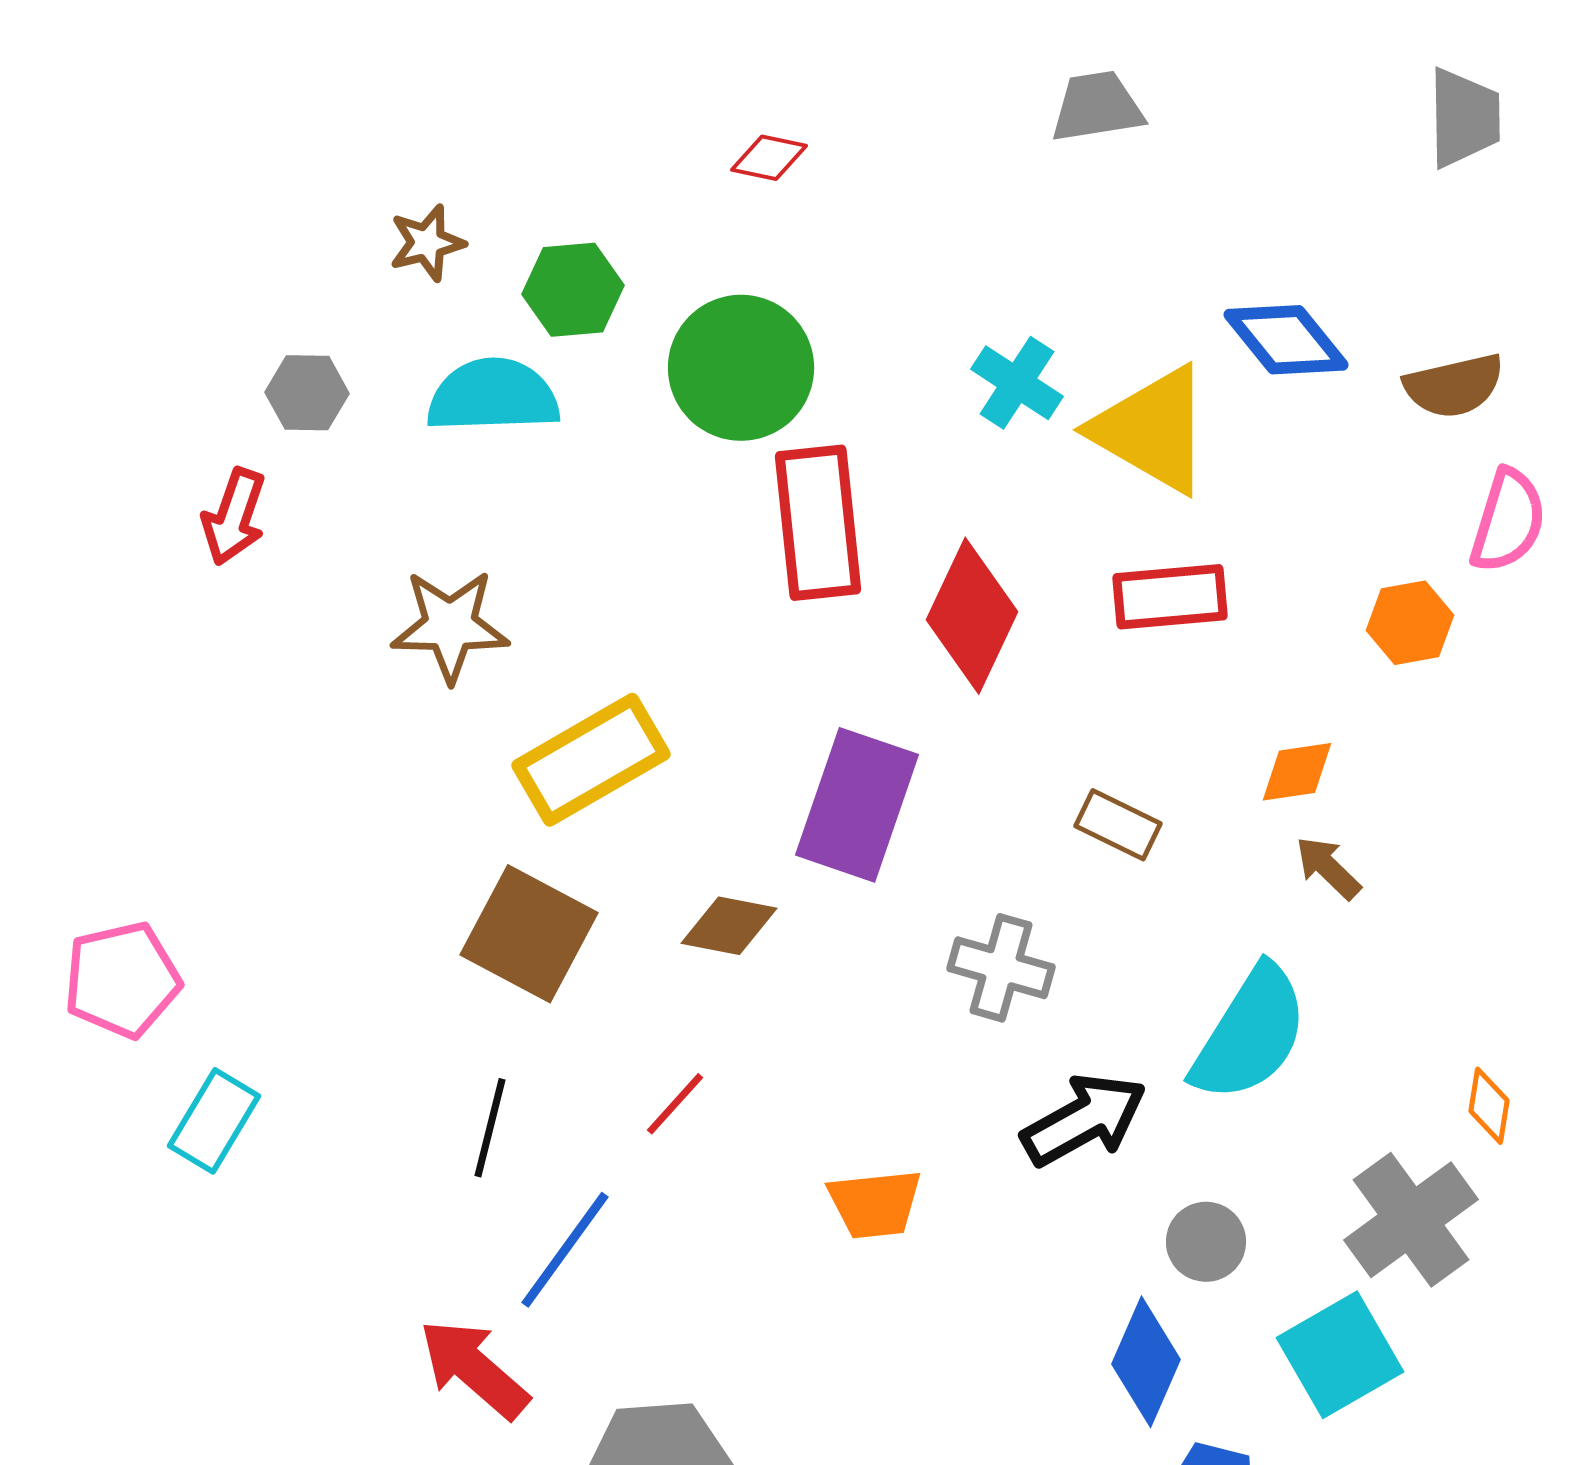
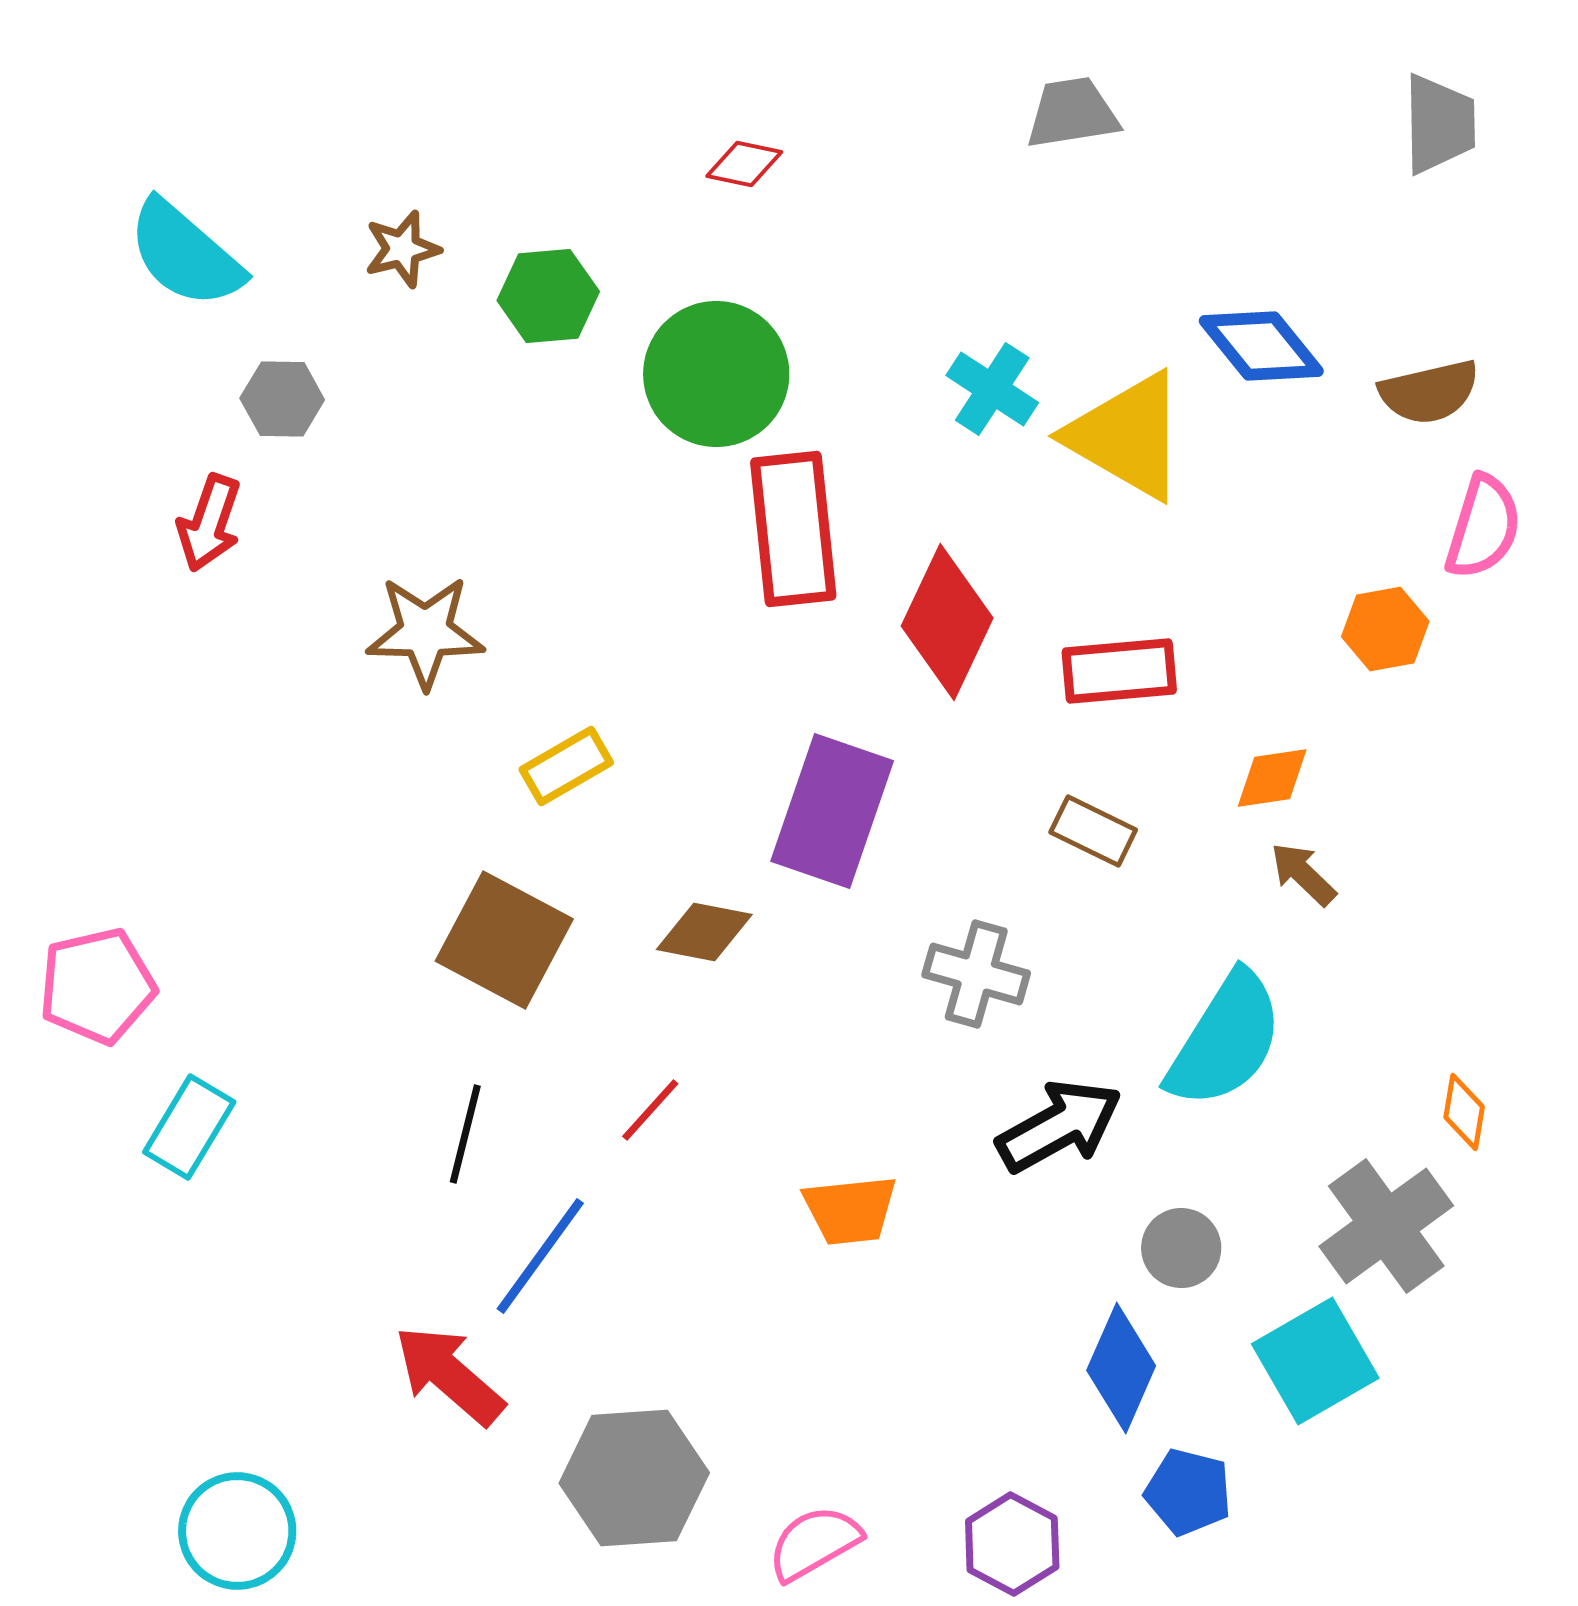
cyan semicircle: (493, 396) -> (185, 254), moved, turned -137
red rectangle: (1170, 597) -> (1119, 671), moved
yellow rectangle: (591, 760) -> (566, 766), size x0.6

